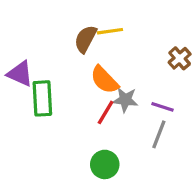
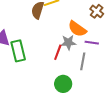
orange semicircle: (104, 80) -> (77, 29), moved
gray line: (159, 134) -> (83, 61), moved

